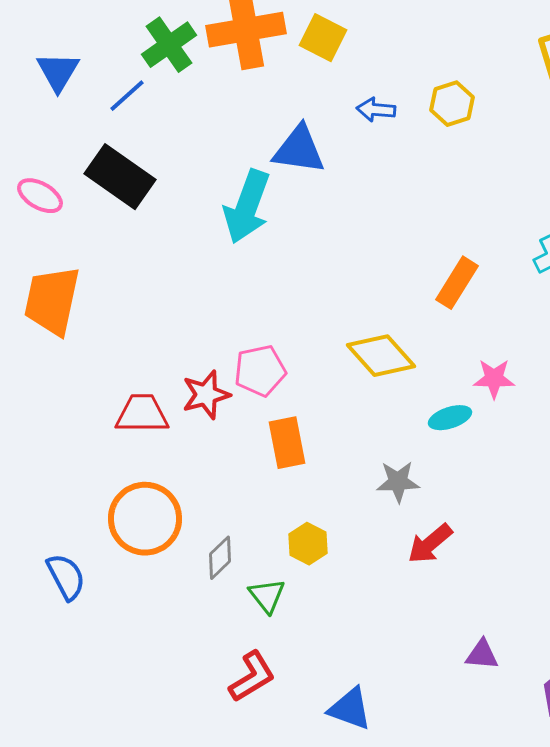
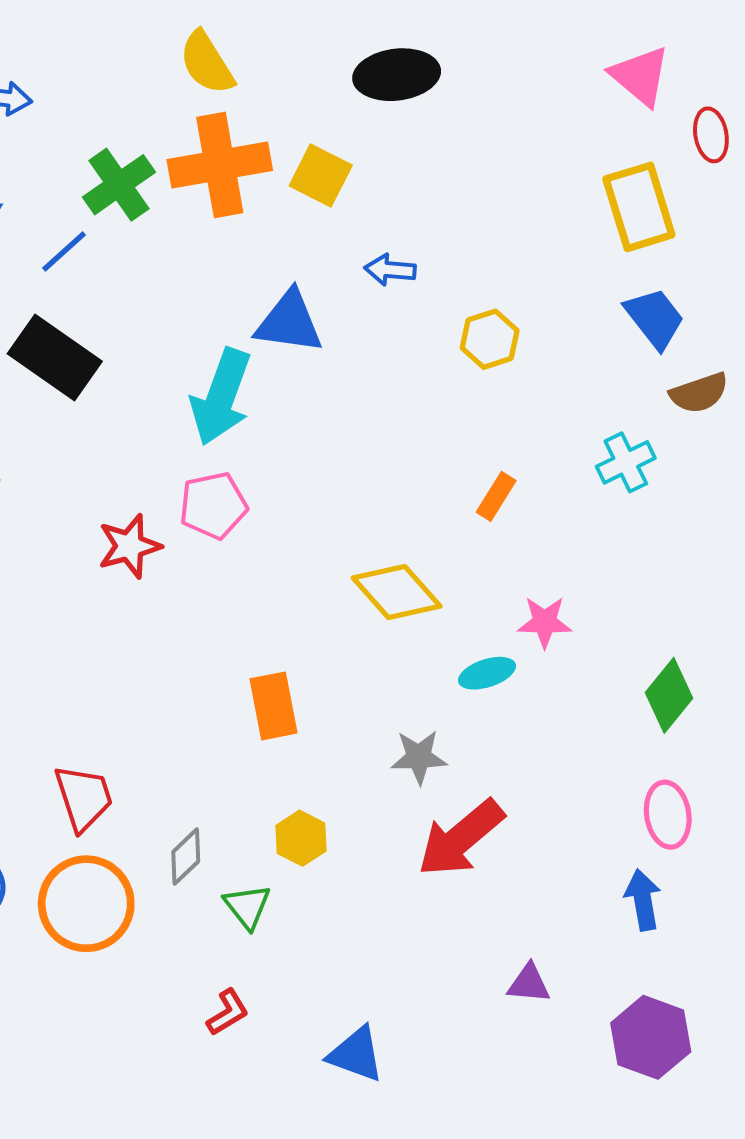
yellow hexagon: (452, 104) -> (490, 339), moved
orange rectangle: (457, 283) -> (496, 496), size x0.7
pink pentagon: (260, 371) -> (213, 506), moved
red star: (206, 395) -> (129, 546), moved
red trapezoid: (142, 414) -> (84, 798), moved, turned 72
orange circle: (145, 519) -> (86, 904), moved
red arrow: (430, 544) -> (461, 838), size x1.5
red L-shape: (252, 677) -> (228, 1012), size x0.7

